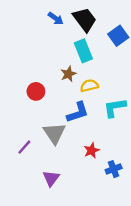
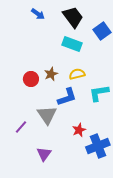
blue arrow: (56, 18) -> (38, 14), moved
cyan rectangle: (83, 51) -> (72, 44), turned -48
brown star: (68, 74) -> (51, 74), moved
blue cross: (114, 169) -> (98, 146), size x1.6

